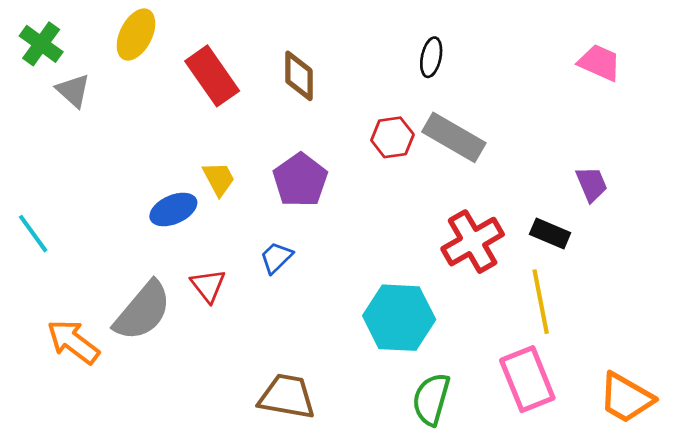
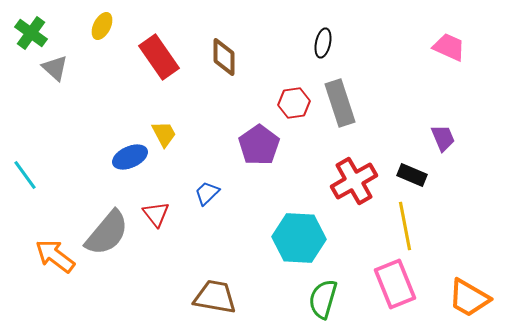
yellow ellipse: (136, 35) -> (102, 26), size x0.7
gray rectangle: (454, 137) -> (340, 103), turned 42
purple pentagon: (300, 180) -> (259, 145), moved

